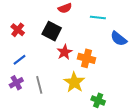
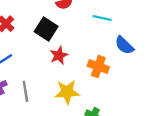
orange cross: (86, 58) -> (98, 67), moved
yellow star: (74, 82) -> (67, 92), turned 30

